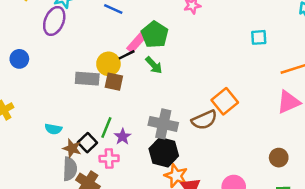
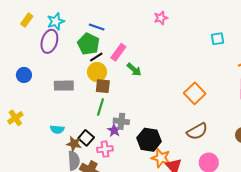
green pentagon: (155, 35) -> (88, 44), moved
black line: (127, 55) -> (96, 57), moved
gray rectangle: (87, 79) -> (64, 86), moved
brown semicircle: (204, 120) -> (197, 131), moved
gray cross: (163, 124) -> (121, 121), moved, size x0.7
green line: (106, 127) -> (101, 107), moved

